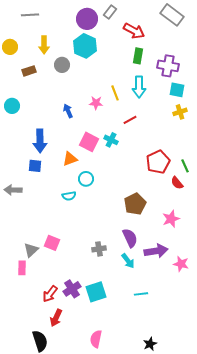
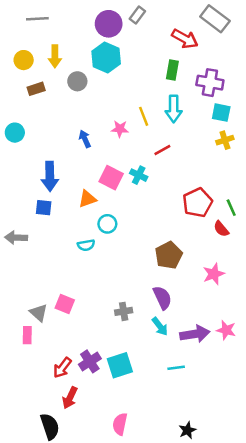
red arrow: (134, 31) -> (185, 39), moved
yellow circle: (10, 47) -> (24, 60), moved
gray triangle: (31, 250) -> (39, 313), turned -35
purple arrow: (156, 251) -> (195, 334), moved

